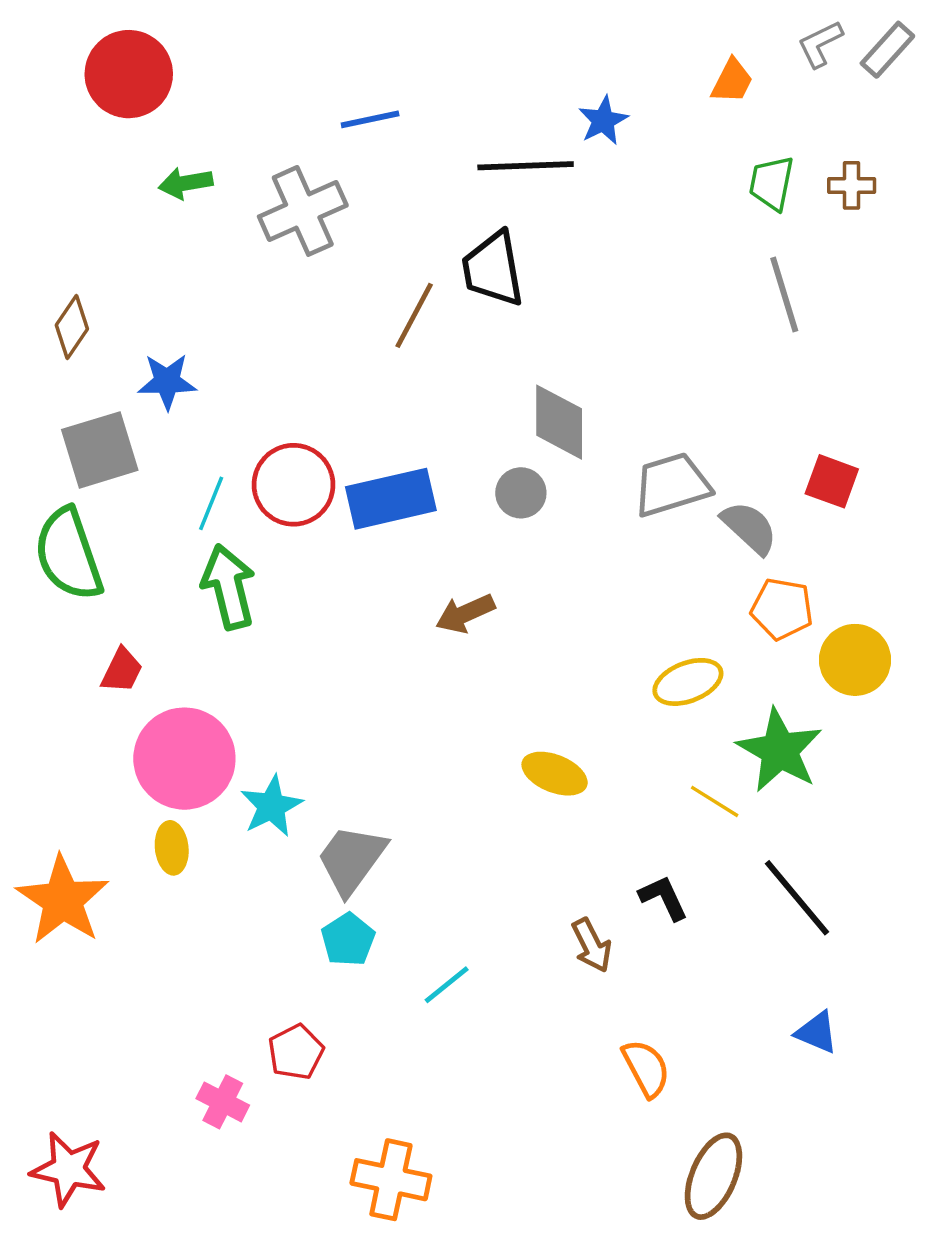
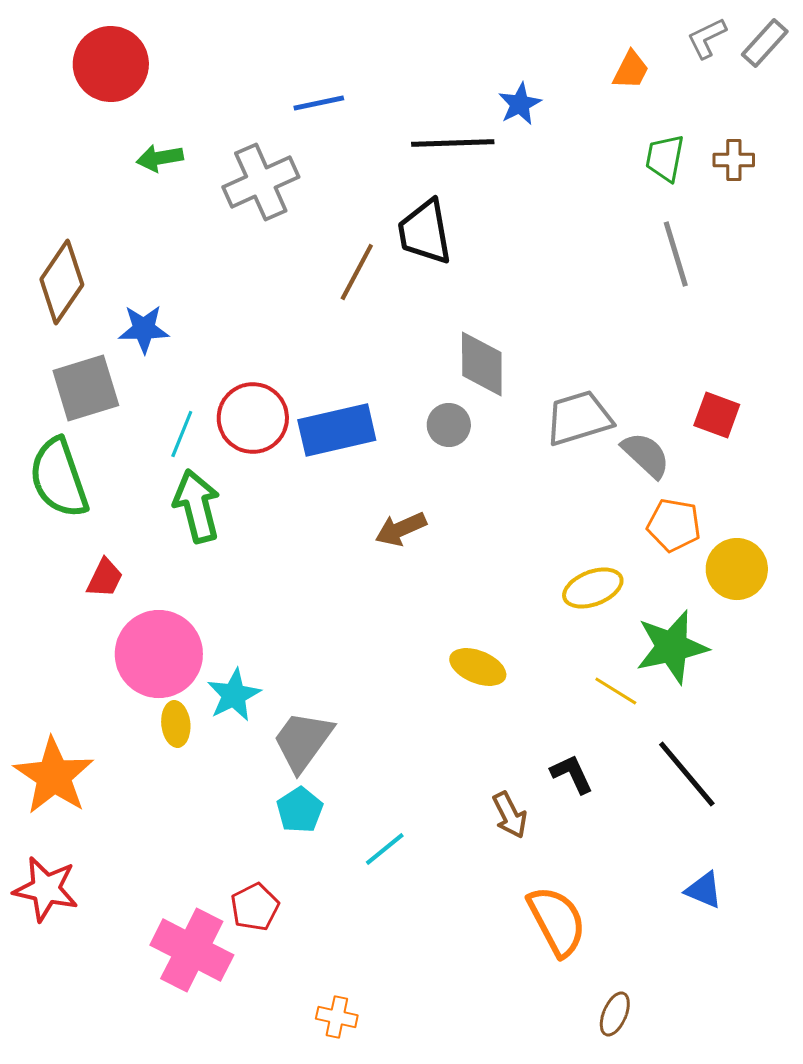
brown diamond: (72, 327) -> (62, 282), size x1.5
green star: (780, 750) -> (672, 647), turned 30
yellow ellipse: (172, 848) -> (176, 724), moved
orange semicircle: (646, 1068) -> (557, 921), size x1.4
pink cross: (223, 1102) -> (192, 950), size x1.8
red star: (68, 1169) -> (46, 889), moved
brown ellipse: (713, 1176) -> (615, 1014), size x0.6
orange cross: (391, 1180) -> (337, 1017), size x0.6

